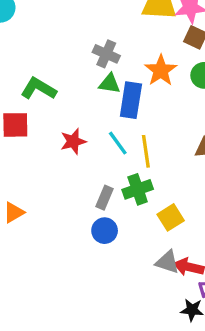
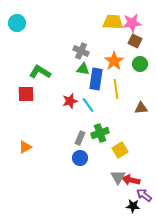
red star: (73, 141) -> (70, 101), moved
yellow line: (146, 151) -> (116, 89), moved
gray triangle: (167, 262) -> (118, 177), turned 42

